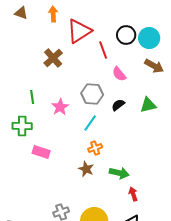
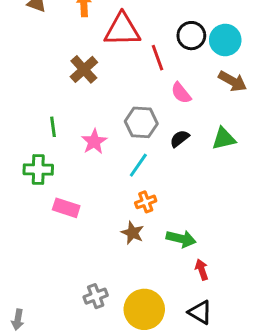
red triangle: (79, 31) -> (122, 30), turned 32

